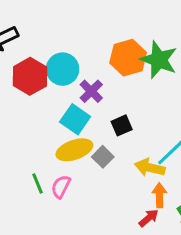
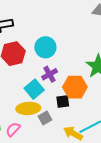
orange hexagon: (128, 58) -> (75, 87), moved
cyan circle: (63, 69) -> (45, 47), moved

